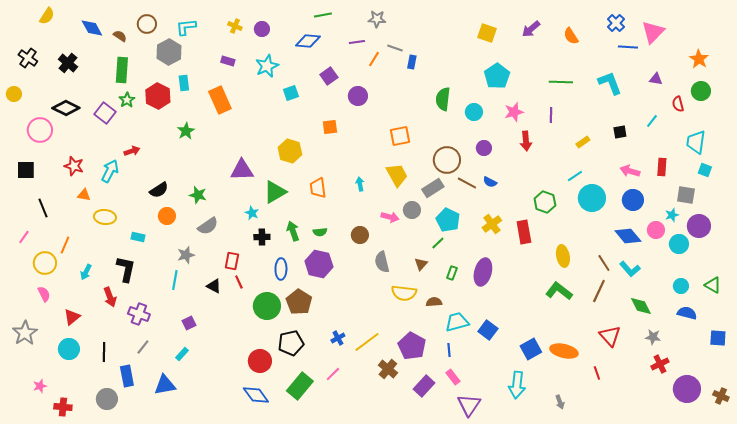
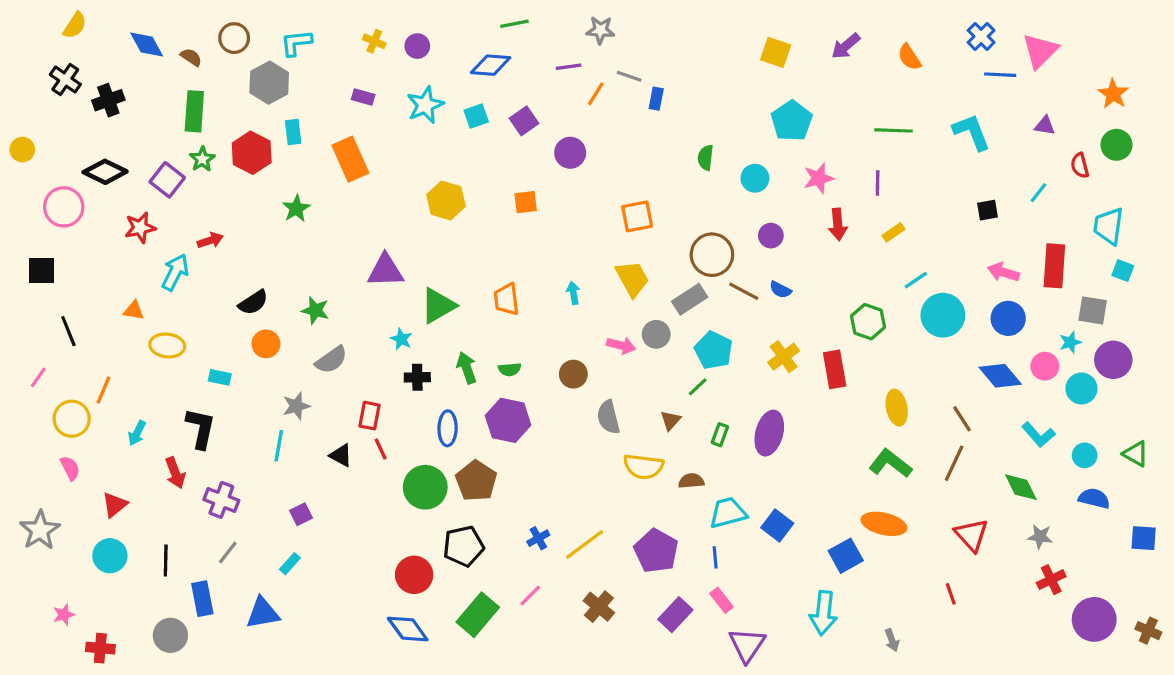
black cross: (28, 58) -> (65, 79), moved
black cross: (68, 63) -> (108, 100), turned 30
cyan square: (291, 93) -> (476, 116), moved
green semicircle: (443, 99) -> (706, 158), size x0.7
yellow rectangle: (583, 142) -> (893, 232), moved
yellow hexagon: (290, 151) -> (446, 201), moved
red star: (74, 166) -> (140, 228), moved, turned -30
red rectangle: (662, 167) -> (1054, 266), size x1.5
cyan L-shape: (630, 269) -> (1038, 435), moved
orange ellipse: (564, 351) -> (884, 524), moved
brown cross: (388, 369) -> (599, 607), moved

